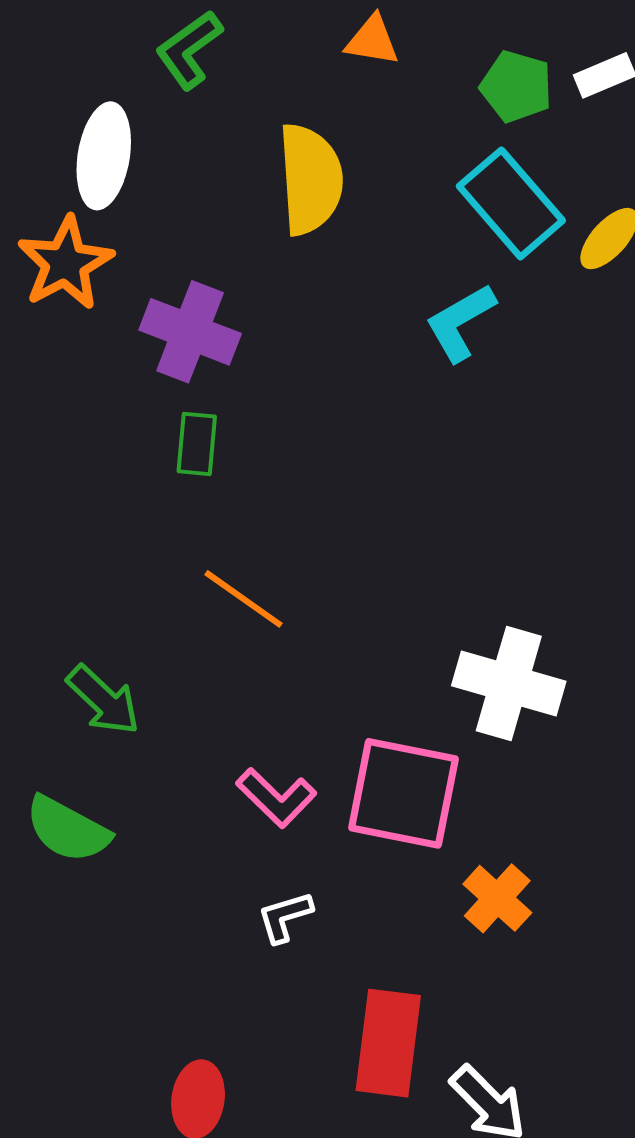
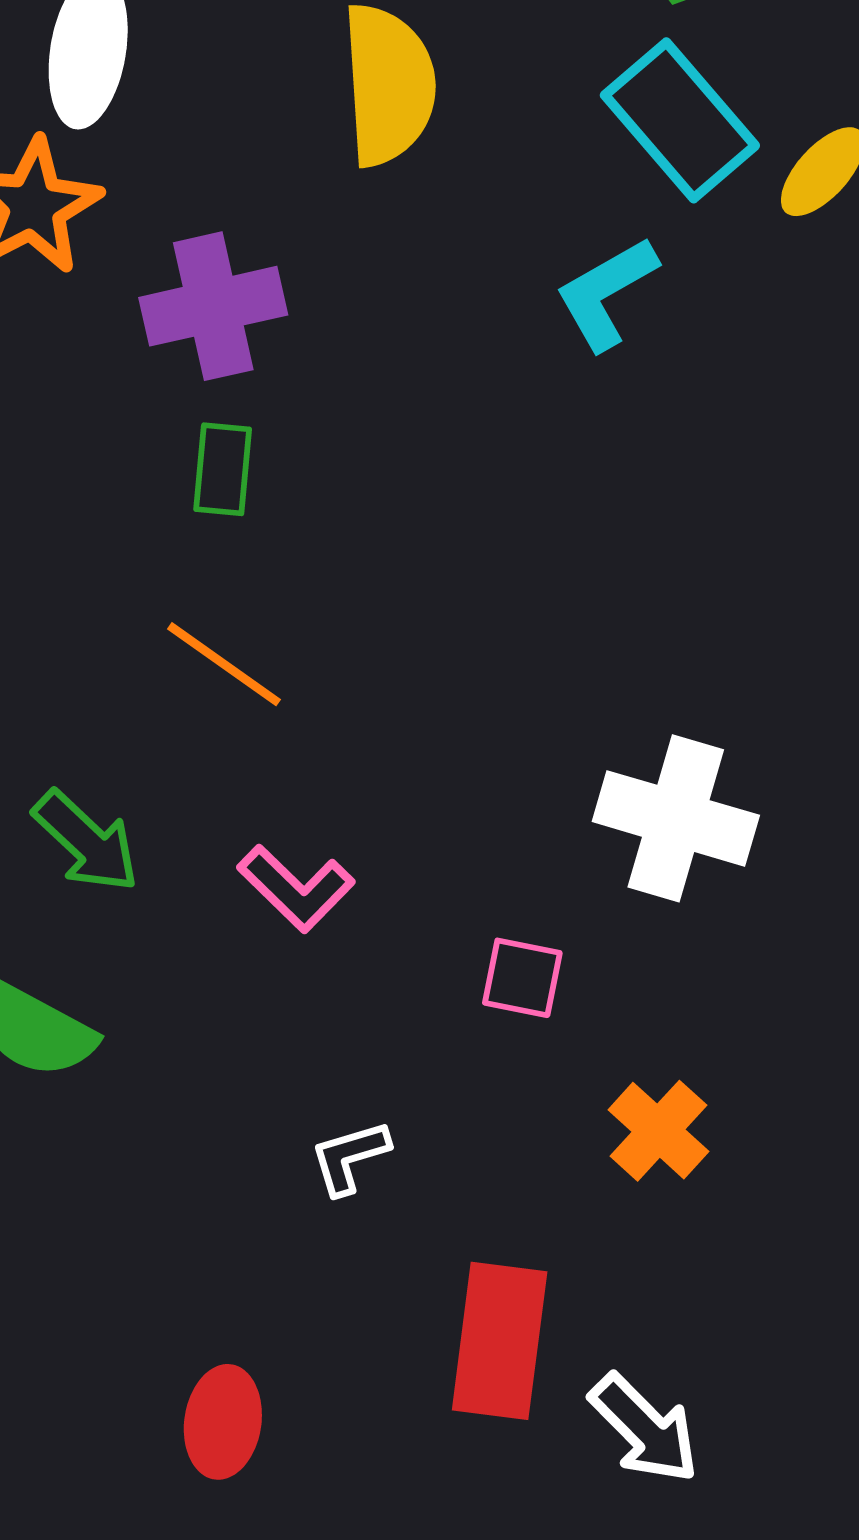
purple cross: (190, 332) -> (213, 306), turned -34
orange line: (244, 599) -> (224, 664), moved
pink square: (403, 793) -> (522, 978), size x0.5
pink L-shape: (276, 798) -> (296, 888), moved

